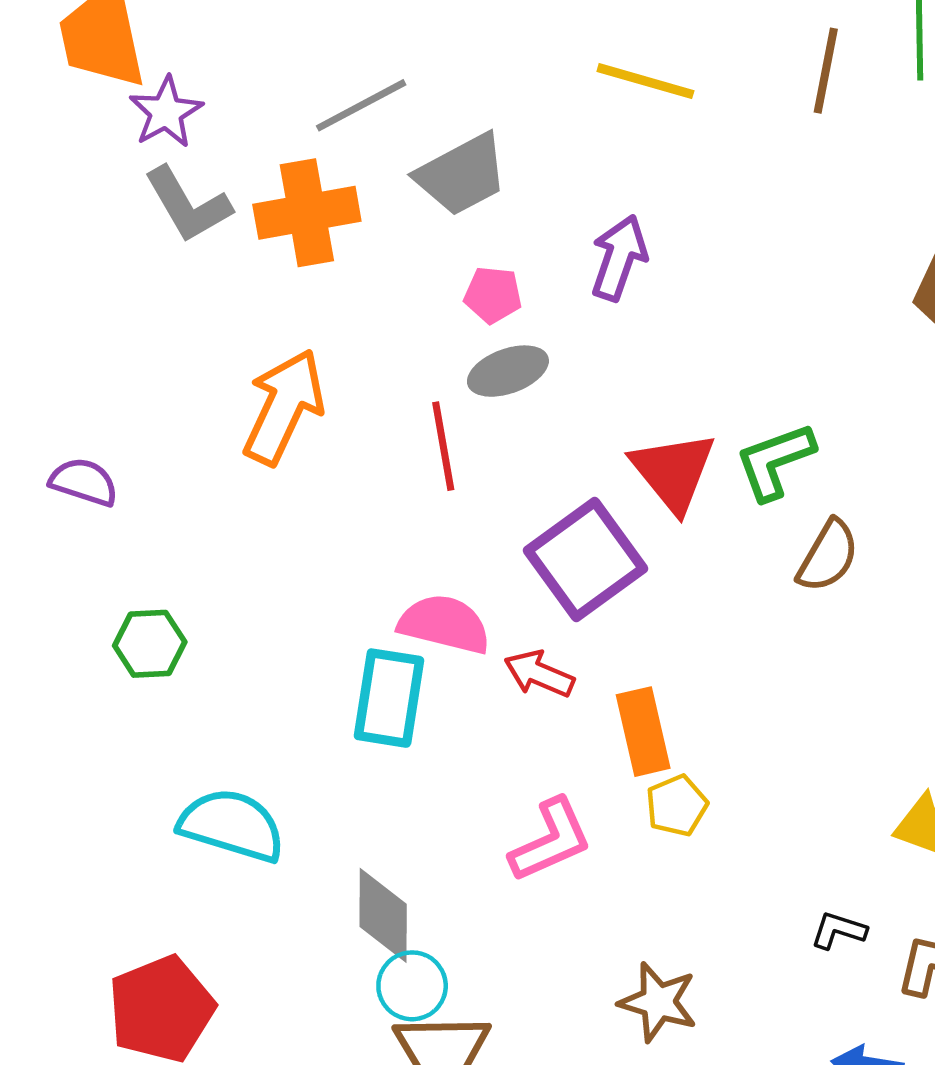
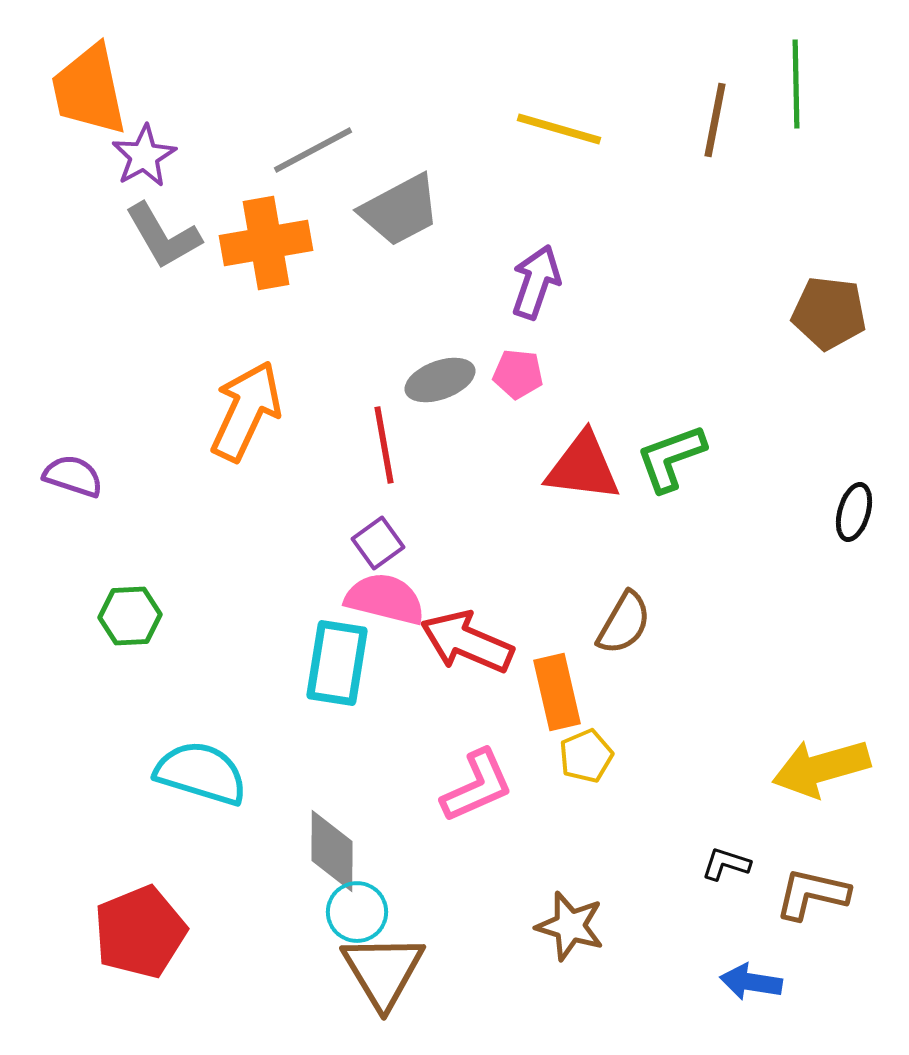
pink pentagon: (493, 295) -> (518, 374), moved
red triangle: (673, 472) -> (583, 467), turned -44
brown semicircle: (828, 556) -> (624, 623), moved
purple square: (585, 559) -> (378, 543), moved, size x0.5
red arrow: (539, 674) -> (467, 642), size x1.5

